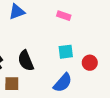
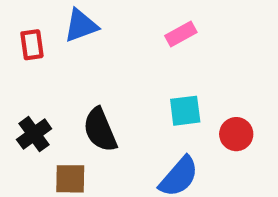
pink rectangle: (64, 16) -> (181, 34), turned -48

